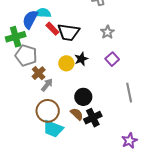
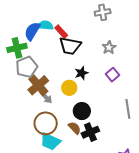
red rectangle: (52, 29) -> (61, 32), moved
gray pentagon: (26, 55) -> (27, 67), turned 30
yellow circle: (66, 63) -> (69, 88), moved
brown cross: (39, 73) -> (38, 85), size x1.5
gray arrow: (47, 85) -> (46, 97), turned 96

